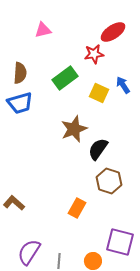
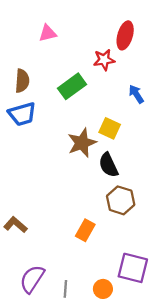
red ellipse: (113, 32) -> (125, 35), turned -40
yellow square: (99, 93) -> (110, 128), moved
black semicircle: (98, 149) -> (108, 165), turned -60

